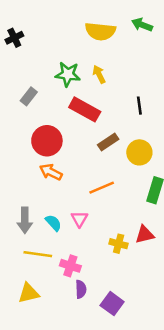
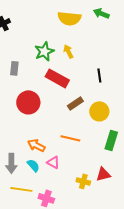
green star: (68, 74) -> (44, 51), turned -30
gray rectangle: (29, 96) -> (14, 68), turned -32
orange arrow: (51, 172) -> (36, 145), moved
orange line: (102, 188) -> (70, 138), turned 36
pink triangle: (79, 219) -> (53, 162), turned -32

